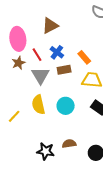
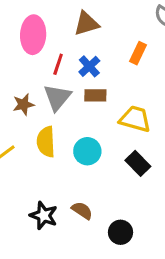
red line: (37, 55) -> (58, 64), turned 40
orange rectangle: (84, 57) -> (138, 53), moved, turned 56
brown star: (18, 63) -> (23, 104), moved
brown semicircle: (69, 144) -> (82, 210), turned 32

